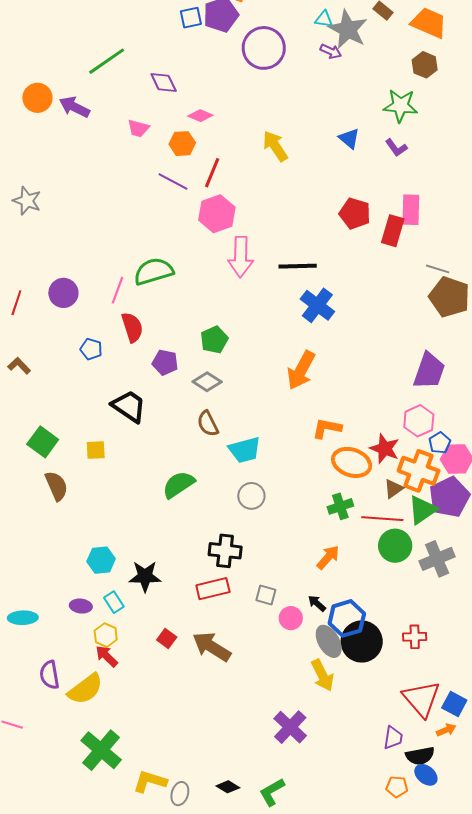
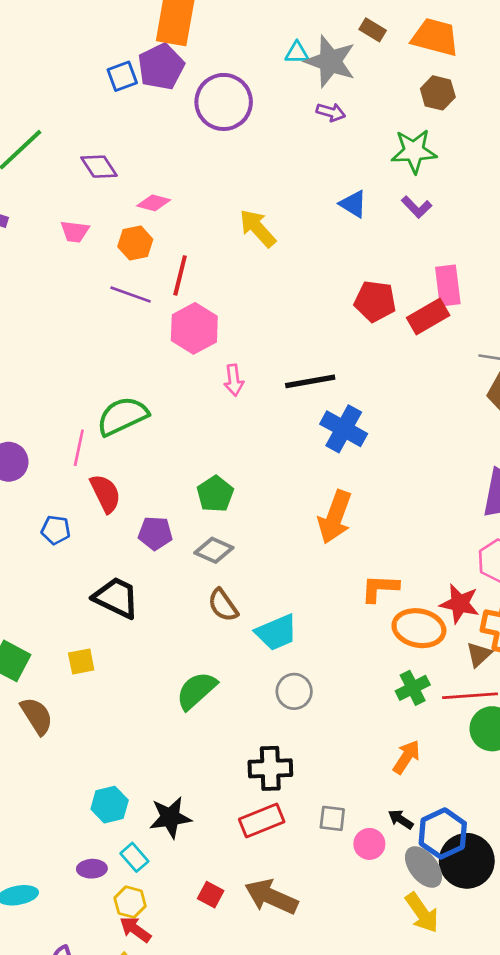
purple arrow: (331, 51) -> (331, 112), moved
red rectangle: (393, 231) -> (428, 316), turned 52
pink arrow: (241, 257) -> (234, 380), size x0.6

